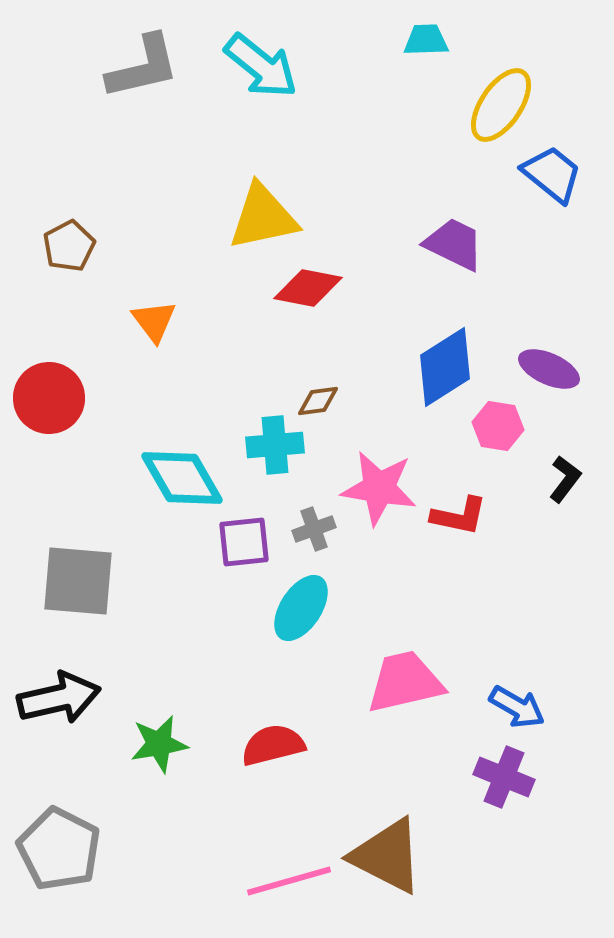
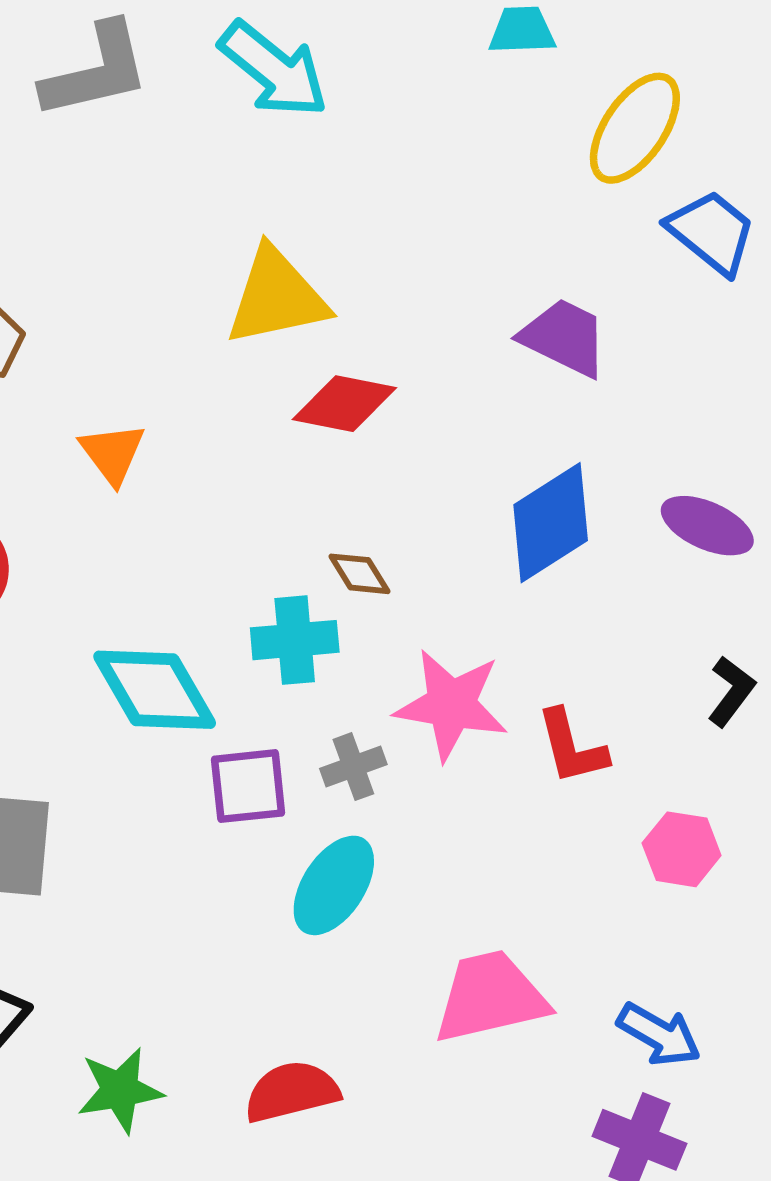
brown diamond: (318, 401) -> (359, 574), turned 66
pink hexagon: (498, 426) -> (682, 849), moved
red L-shape: (459, 516) -> (572, 747), turned 64

